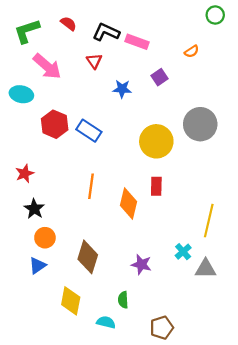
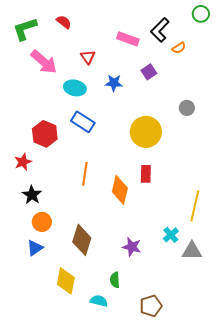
black L-shape: (106, 32) -> (160, 30), moved, turned -70
cyan ellipse: (21, 94) -> (75, 88), moved
red hexagon: (55, 124) -> (45, 134), moved
gray circle: (200, 124) -> (187, 108), moved, size x0.5

